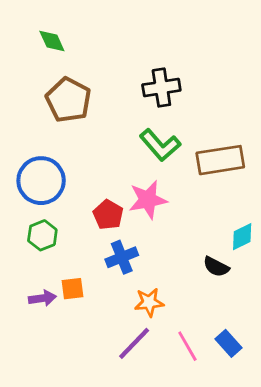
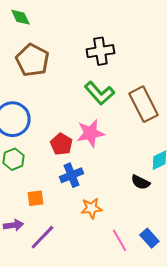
brown rectangle: (220, 160) -> (143, 104), turned 72
purple arrow: (42, 298) -> (13, 225), moved
purple line: (134, 343) -> (42, 237), moved

